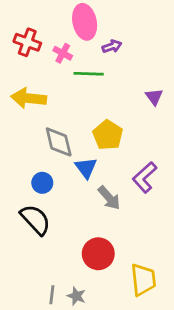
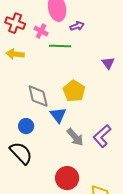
yellow arrow: (29, 98) -> (15, 54), moved, size x0.7
purple L-shape: (145, 177) -> (102, 136), moved

